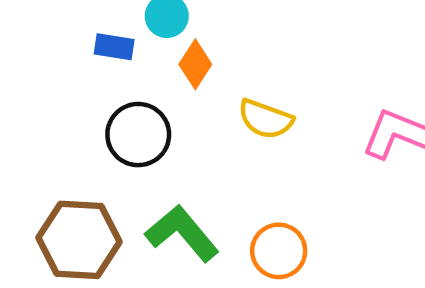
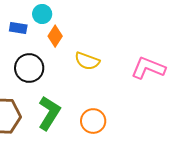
green L-shape: (182, 233) -> (49, 113), turned 72

